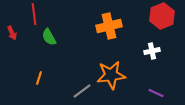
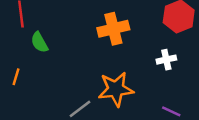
orange line: (39, 78) -> (16, 77), moved

